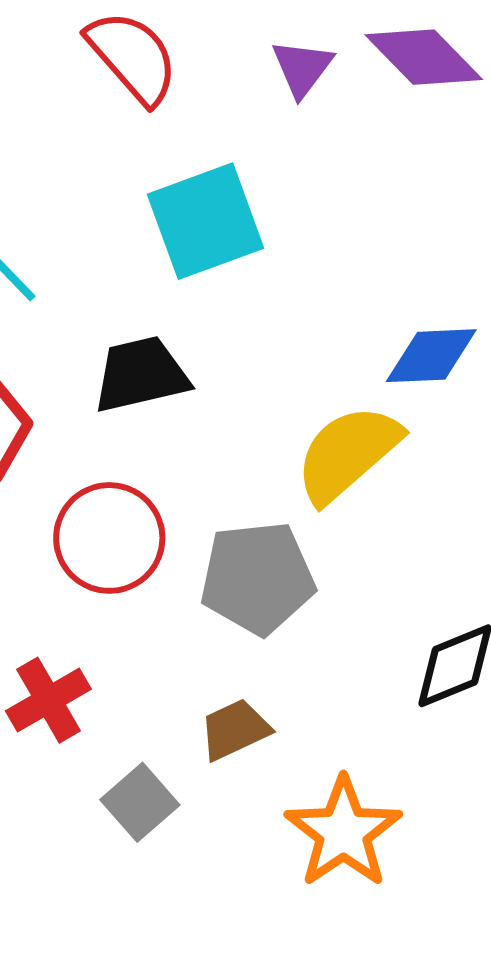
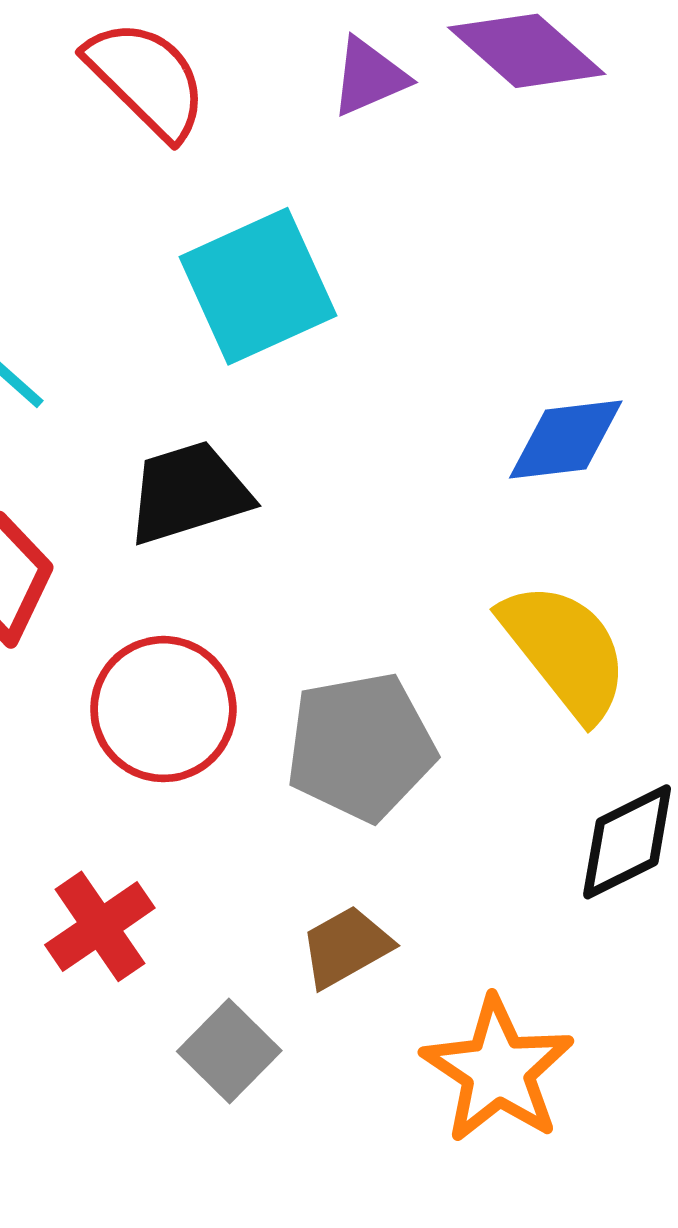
purple triangle: (302, 68) -> (369, 77), turned 34
yellow semicircle: (348, 453) -> (565, 651), moved, turned 97

